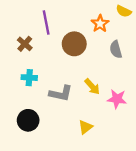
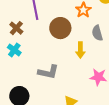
cyan cross: (29, 78) -> (14, 50), moved, turned 32
yellow arrow: (92, 87) -> (80, 50), moved, turned 42

